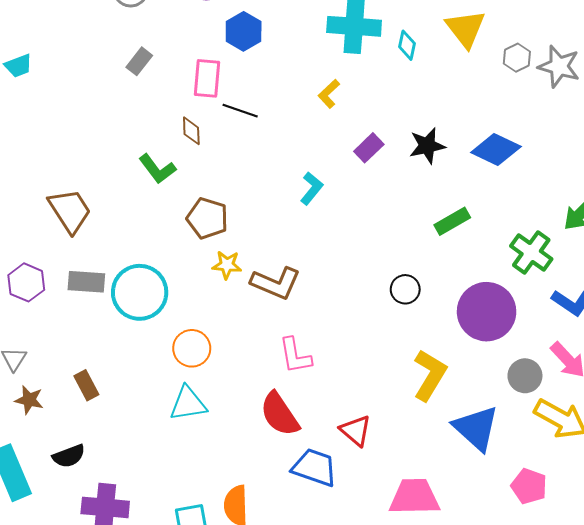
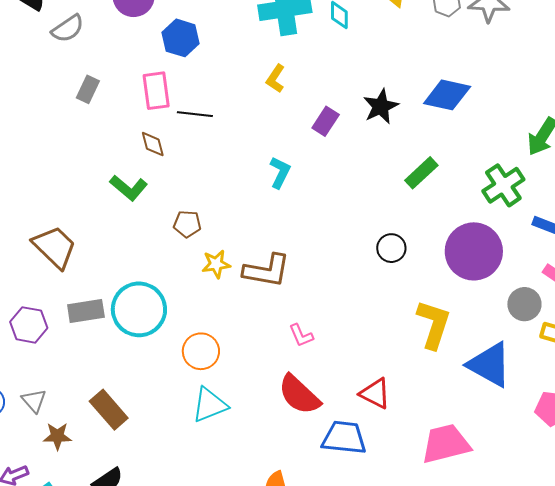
brown pentagon: (207, 218) -> (187, 224), size x0.7
green cross: (531, 253) -> (503, 185), turned 33
pink L-shape: (295, 356) -> (301, 335), size x0.7
brown rectangle: (86, 385) -> (109, 410), size x1.4

